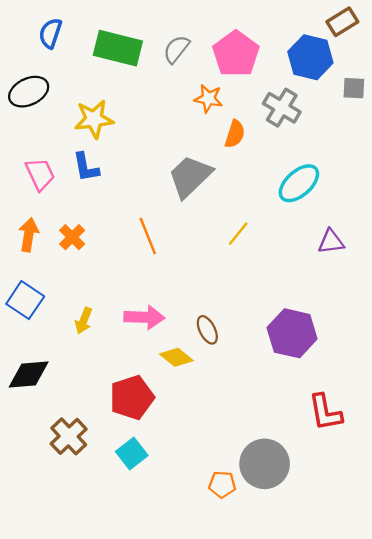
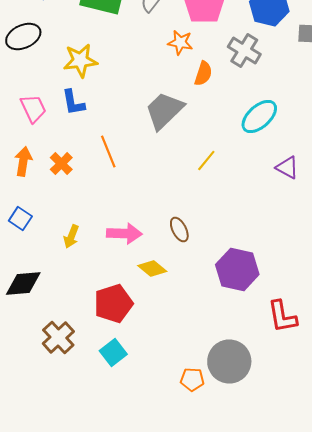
orange line: (148, 236) -> (108, 152), moved
purple triangle: (331, 242) -> (287, 168), turned 35
blue square: (25, 300) -> (20, 218), size x0.7
brown ellipse: (207, 330) -> (179, 230), moved
purple hexagon: (292, 333) -> (237, 270), moved

